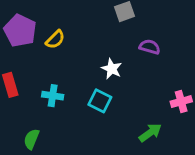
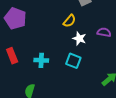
yellow semicircle: (55, 40) -> (69, 21), moved
purple semicircle: (150, 47) -> (104, 32), moved

